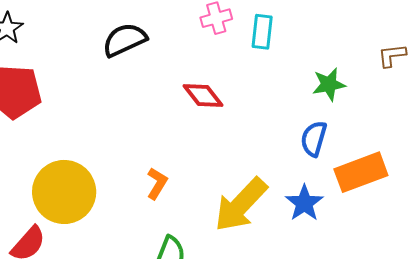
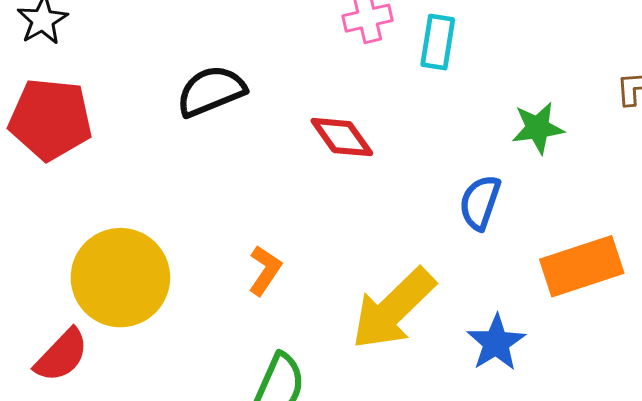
black semicircle: (125, 40) -> (211, 91), moved
blue semicircle: (314, 139) -> (480, 202), moved
blue star: (304, 203) -> (496, 343), moved

